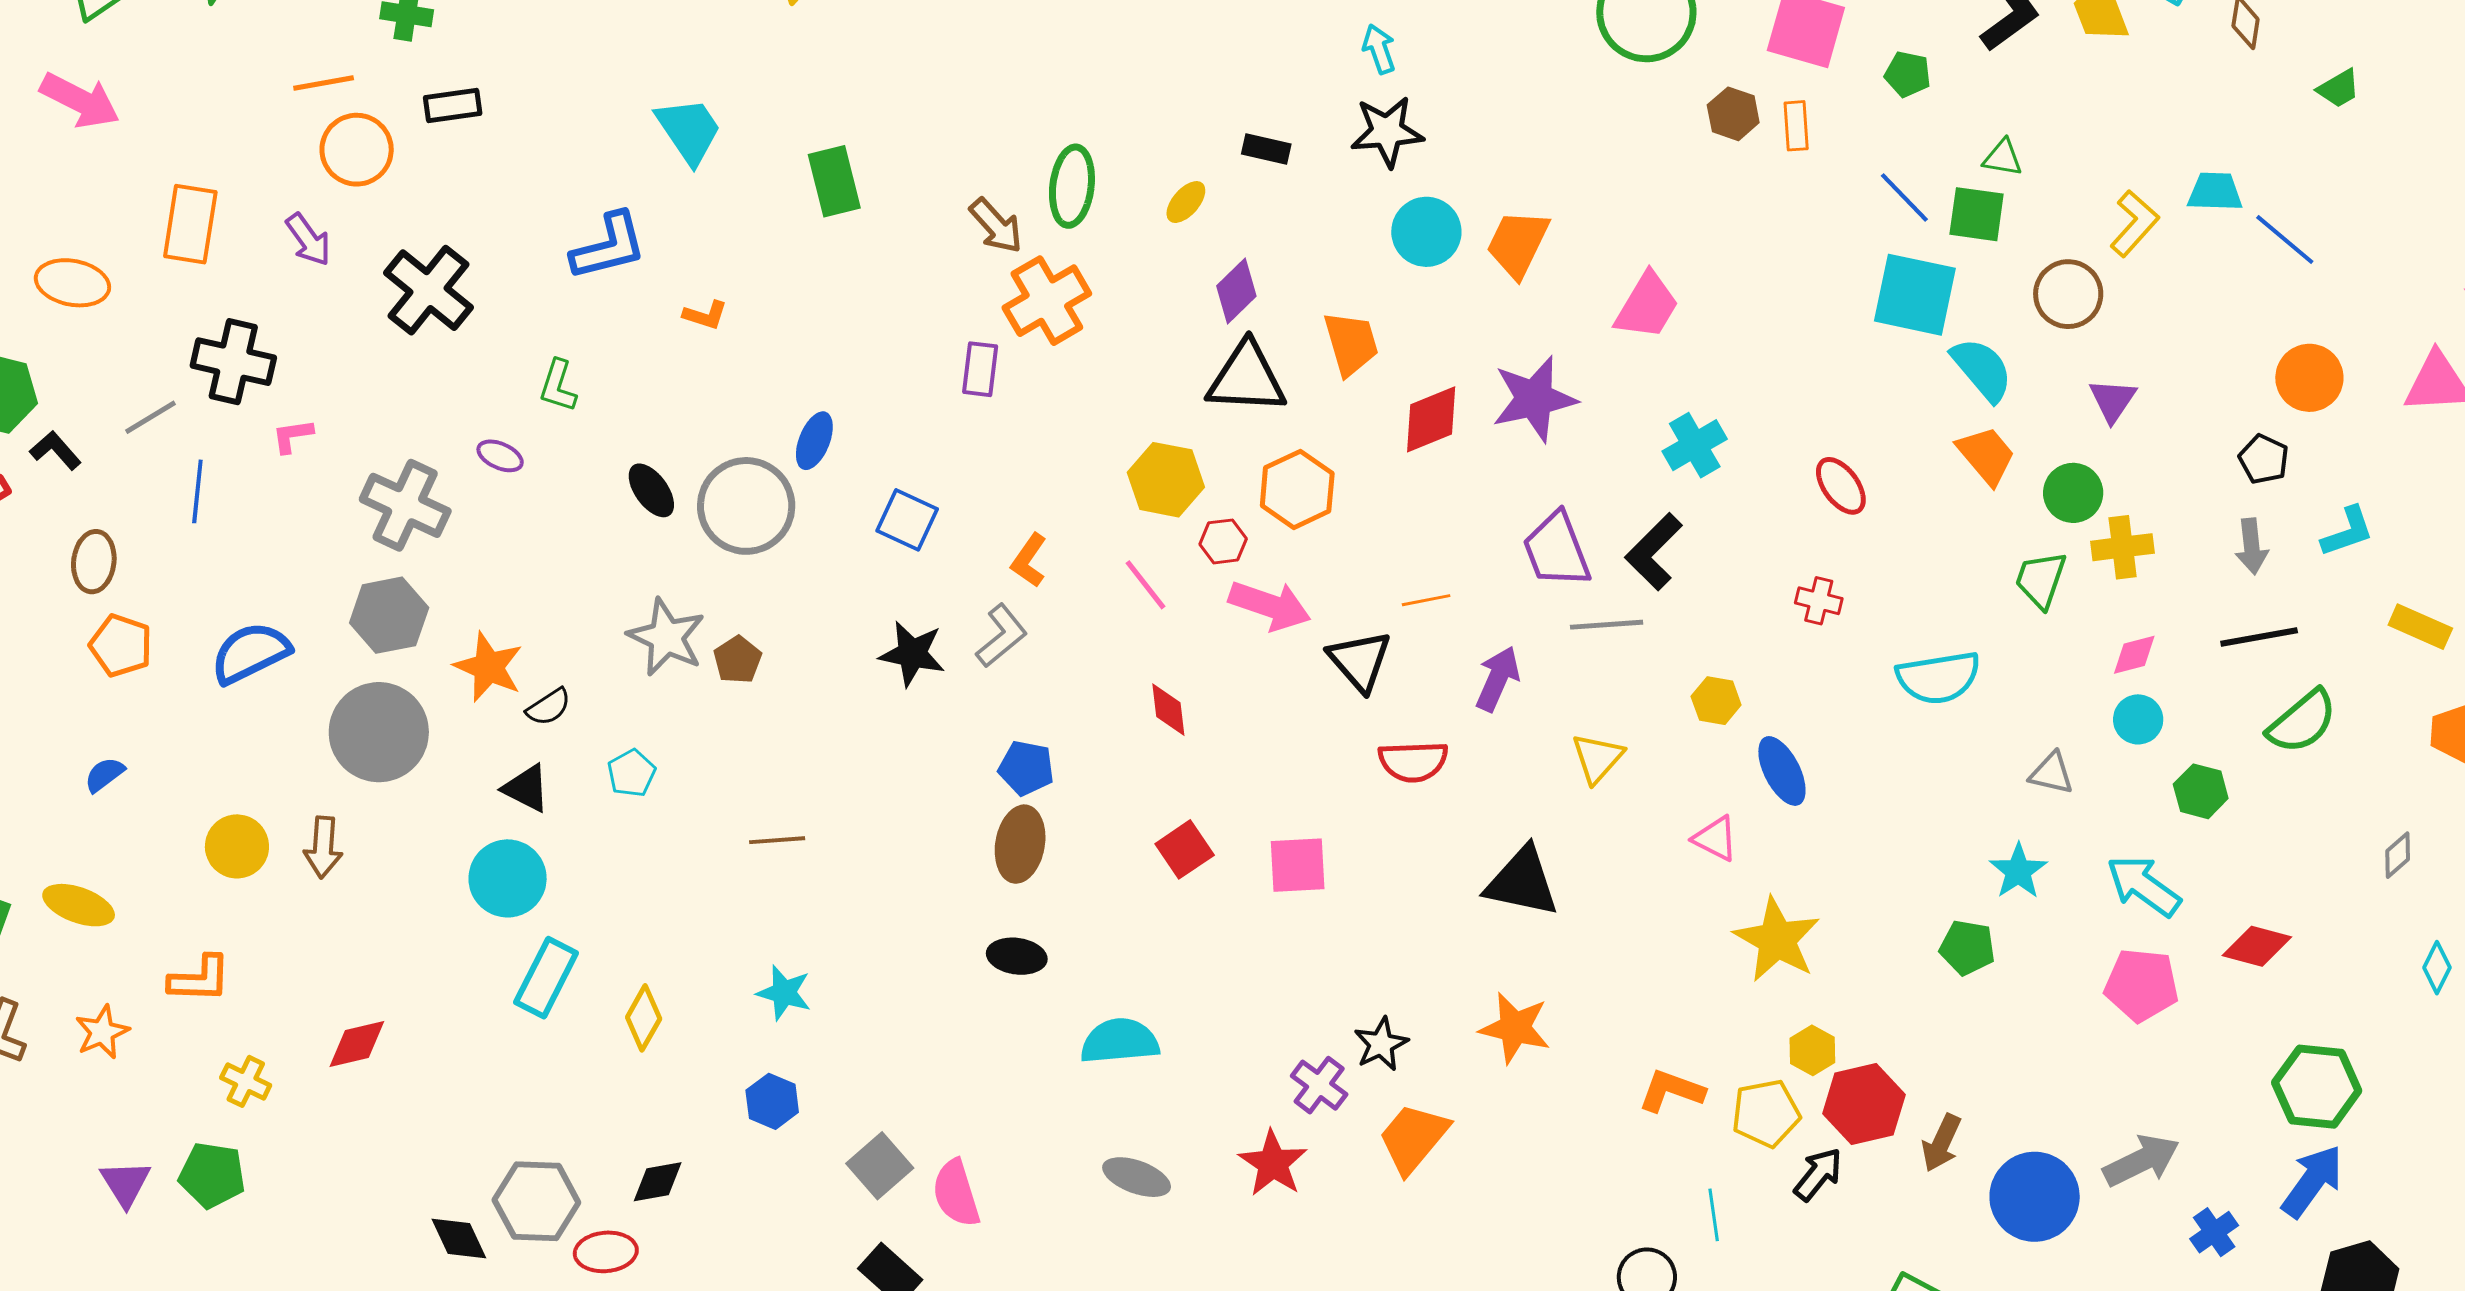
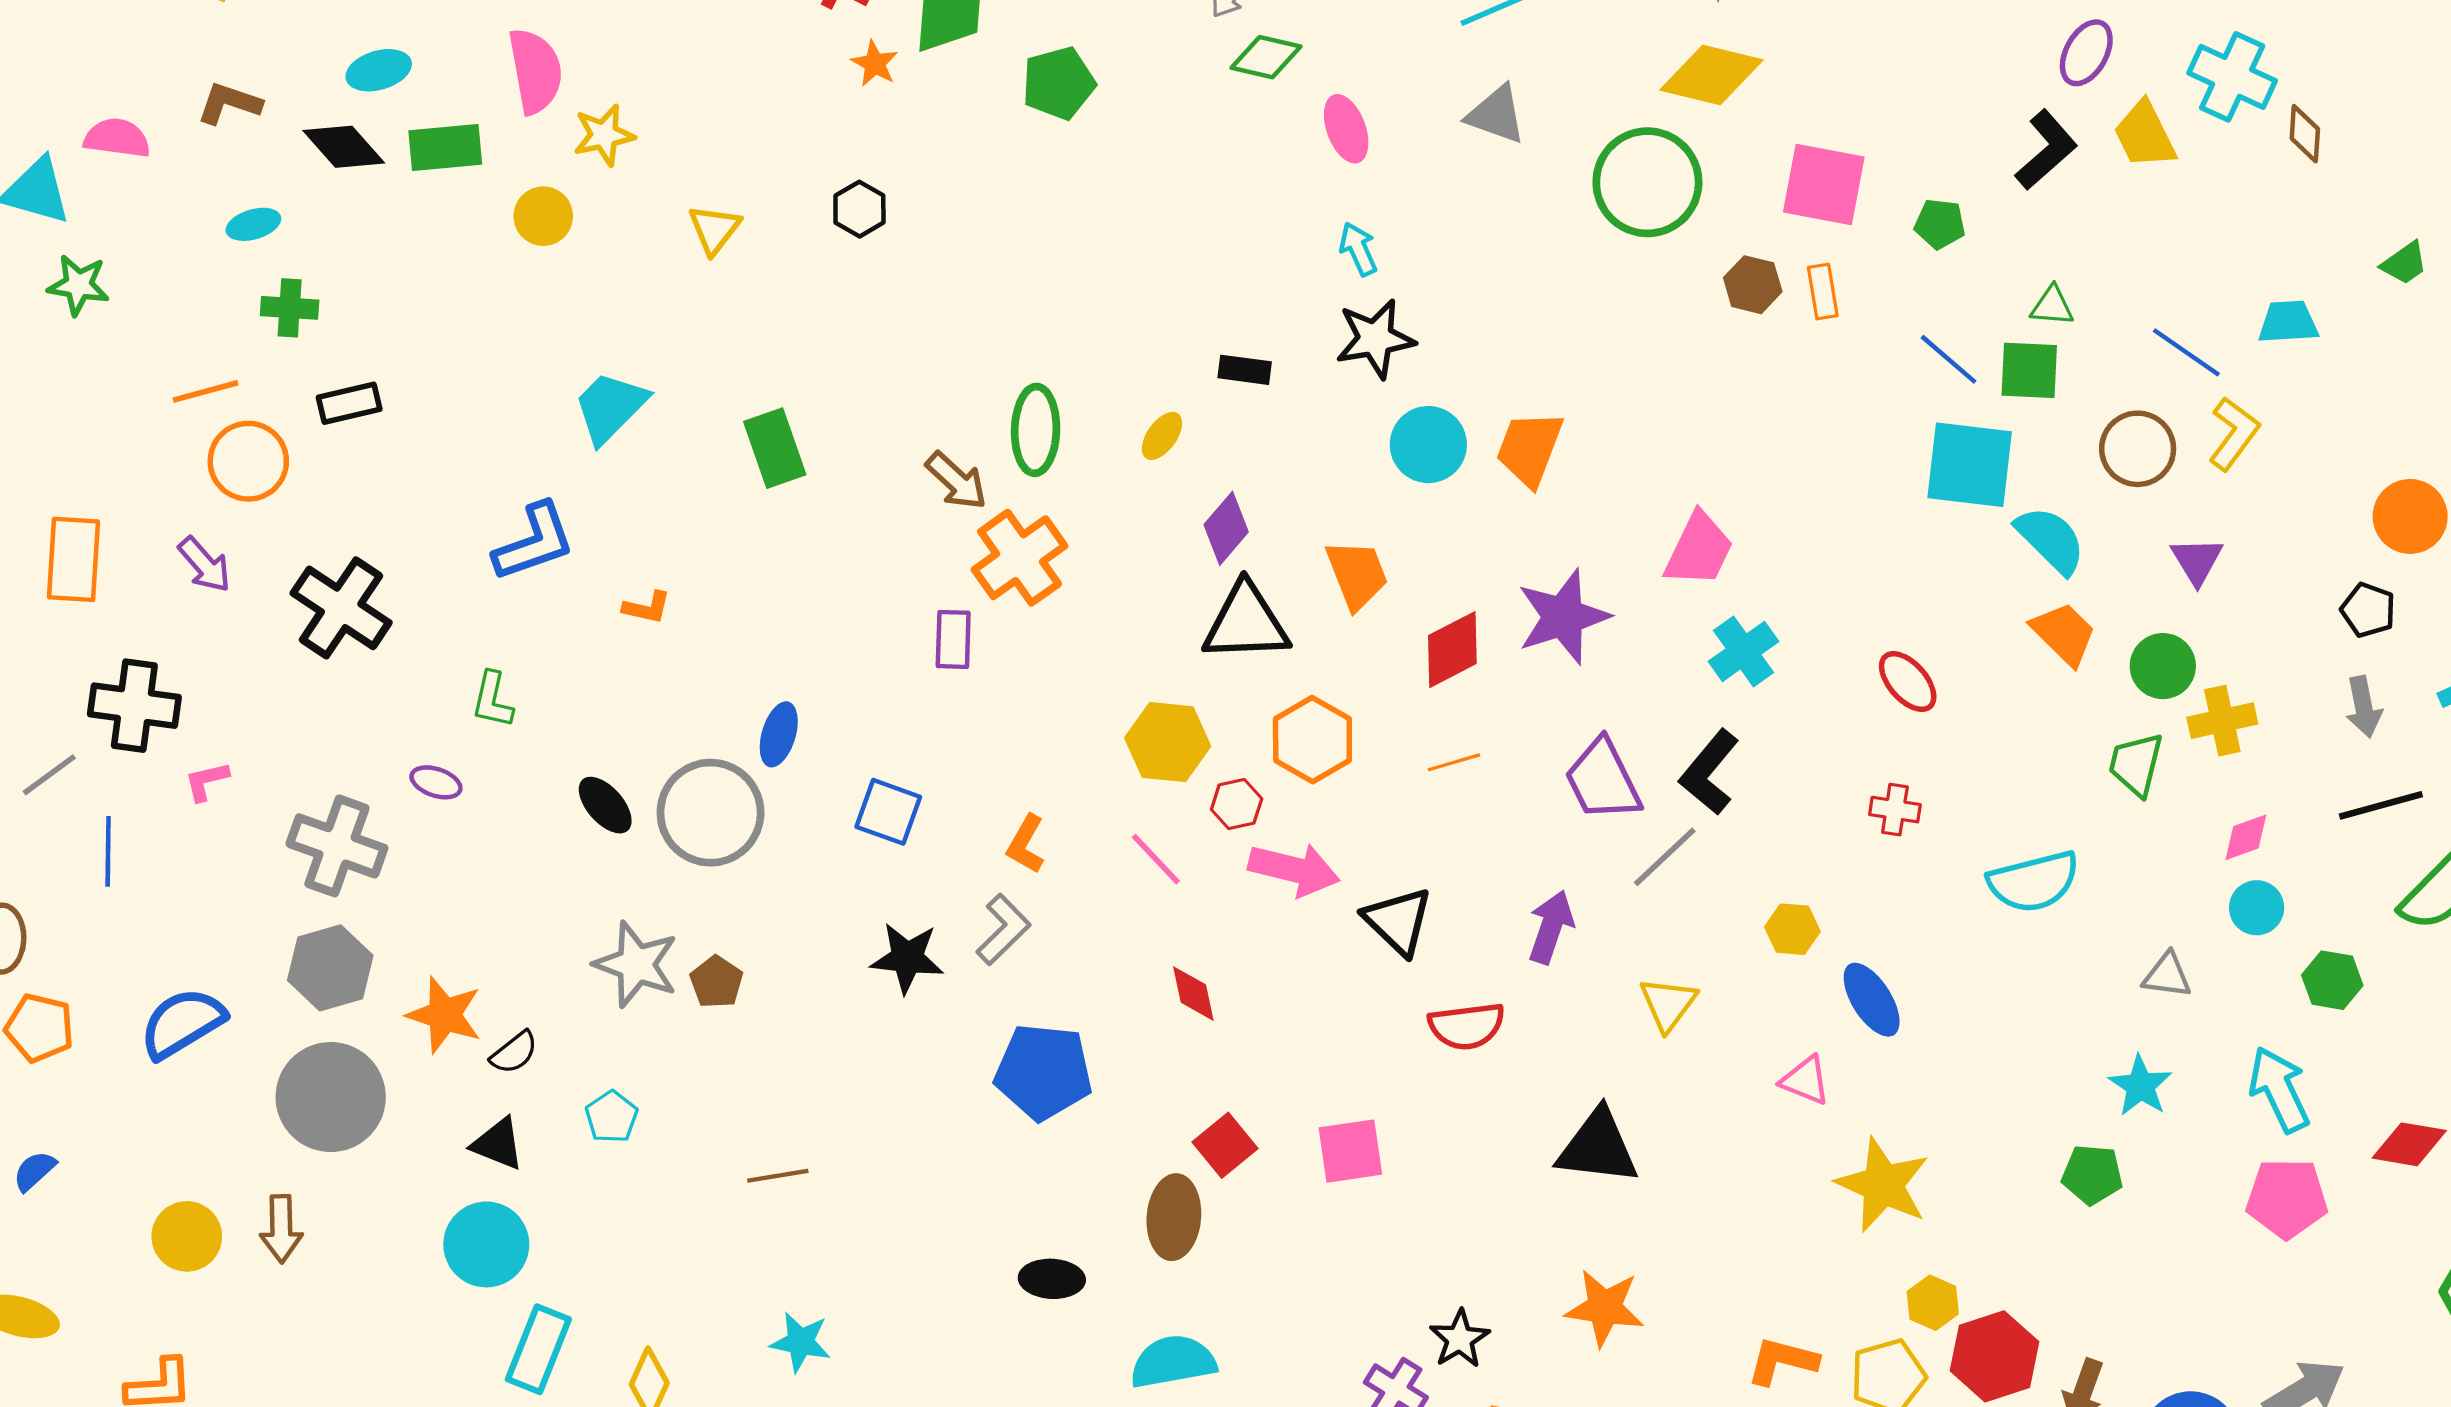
green trapezoid: (2339, 89) -> (2404, 263), moved
cyan trapezoid: (689, 130) -> (610, 407), turned -96
yellow L-shape: (2134, 223) -> (2234, 434), moved
blue line: (2285, 240) -> (2186, 352), moved
pink trapezoid: (1647, 306) -> (1699, 550), moved
orange line: (1426, 600) -> (1454, 762), moved
gray line: (1607, 625) -> (1665, 857), turned -34
blue pentagon: (1026, 768) -> (1043, 1072), size x1.6
brown ellipse: (1020, 844) -> (1174, 1217), moved
cyan arrow: (2144, 886) -> (2279, 1089), turned 34

